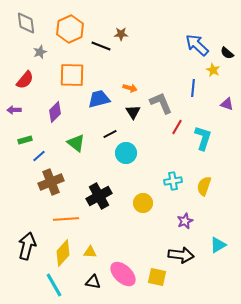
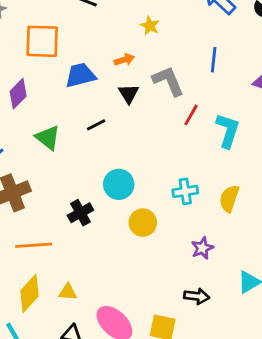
yellow star: (213, 70) -> (150, 26), moved
orange arrow: (130, 88) -> (124, 60), turned -32
cyan circle: (126, 153) -> (119, 184), moved
black cross: (99, 196) -> (80, 213), size x0.7
black arrow: (181, 255) -> (197, 296), size x0.7

